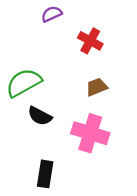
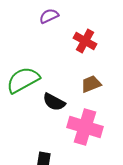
black semicircle: (40, 116) -> (54, 102), moved

